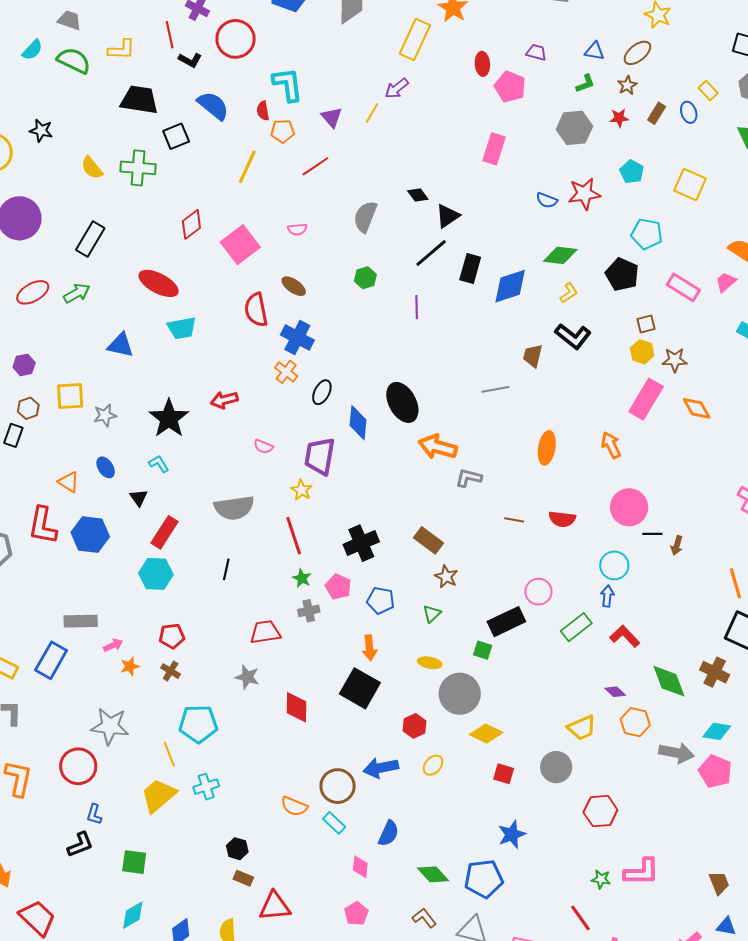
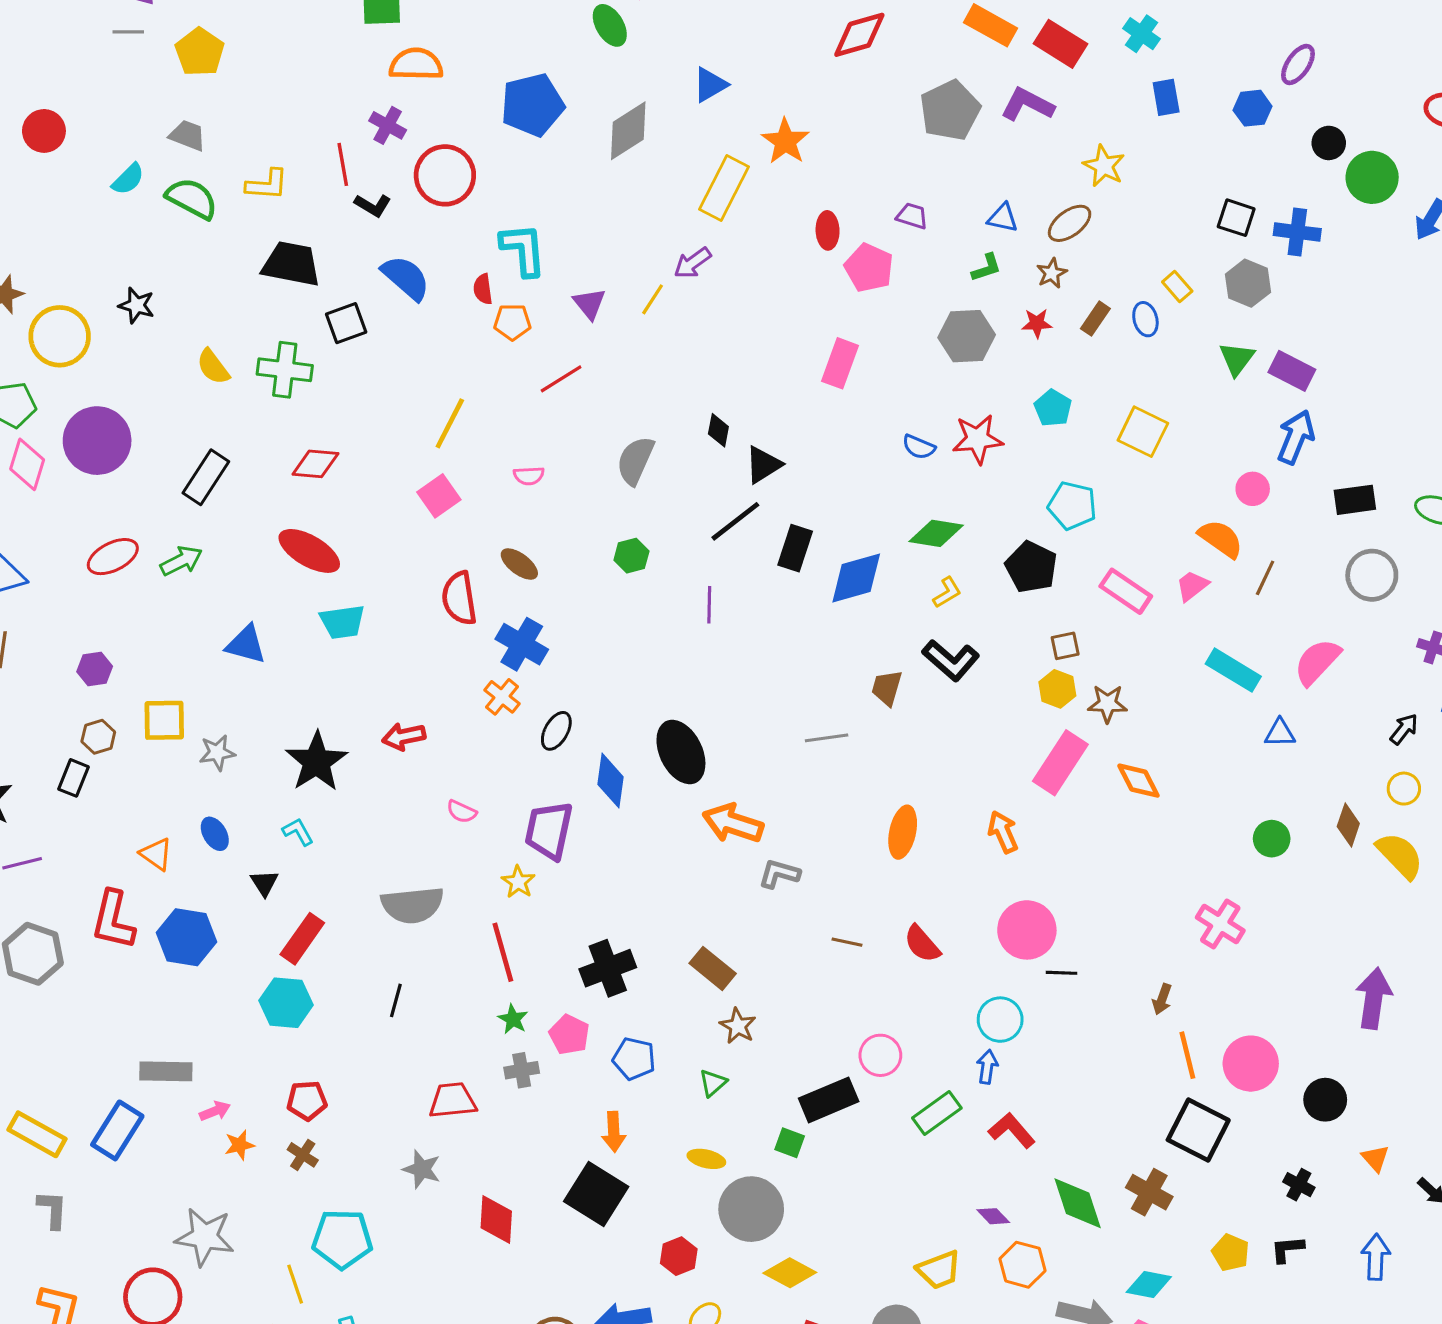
yellow line: (247, 167) -> (450, 423), moved
black diamond: (418, 195) -> (718, 430), turned 45
red diamond: (191, 224) -> (315, 464), moved, turned 40
pink square: (240, 245) -> (439, 496), size x0.7
red semicircle: (562, 519) -> (922, 944), turned 40
brown arrow: (677, 545) -> (1162, 999), moved

